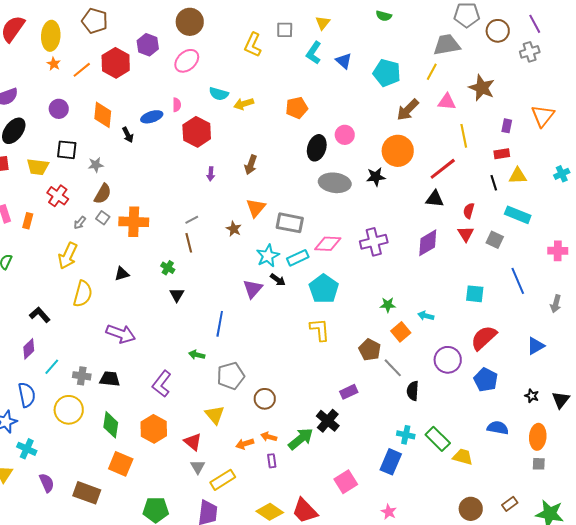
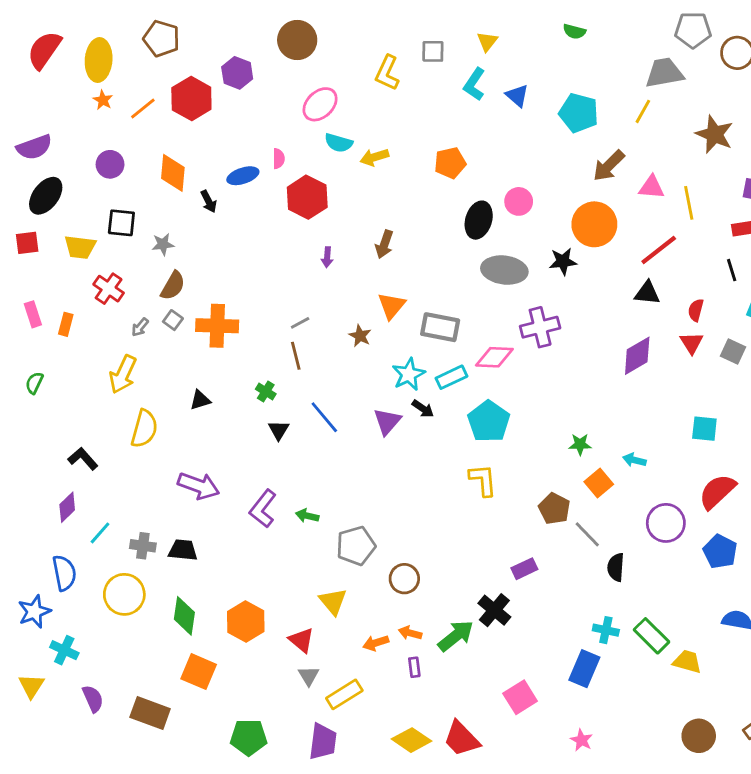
pink ellipse: (187, 61) -> (320, 104), moved
pink triangle: (447, 102) -> (652, 187), moved
purple cross: (374, 242) -> (540, 327), moved
blue line: (220, 324) -> (324, 417), moved, turned -50
purple L-shape: (162, 384) -> (263, 509), moved

